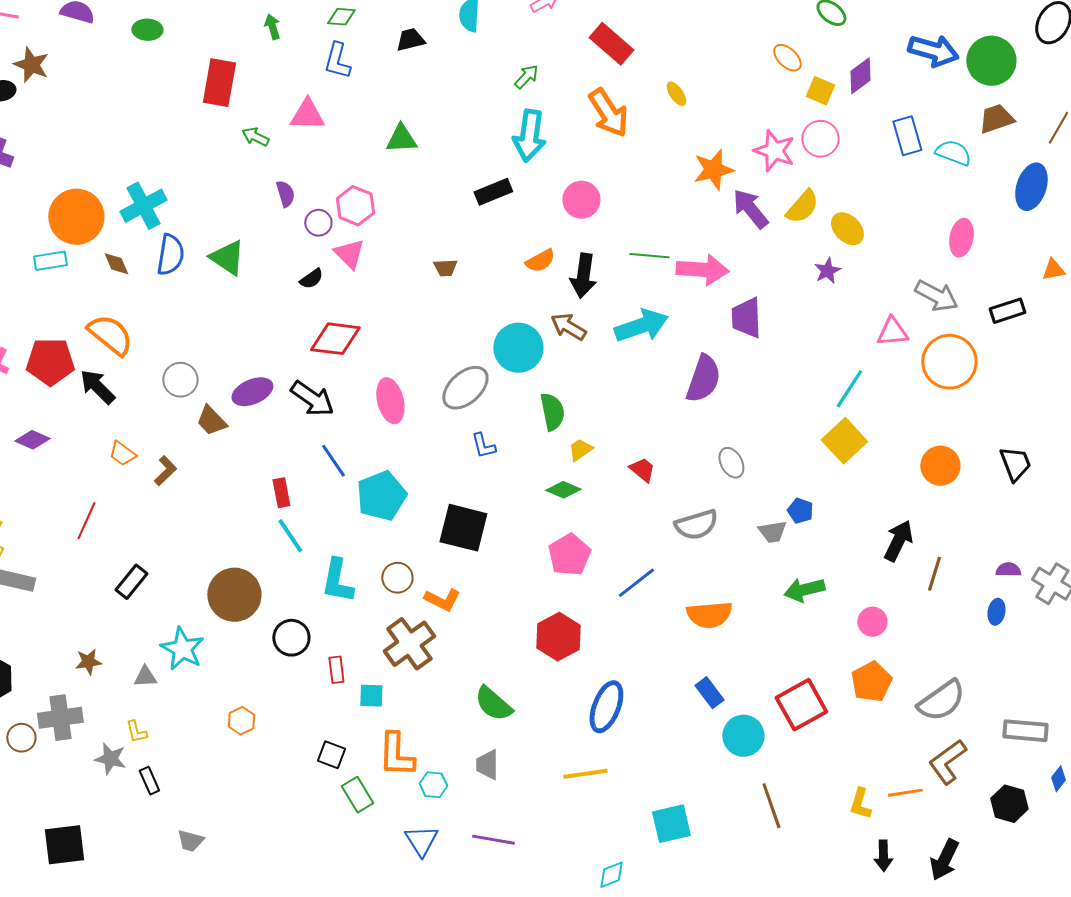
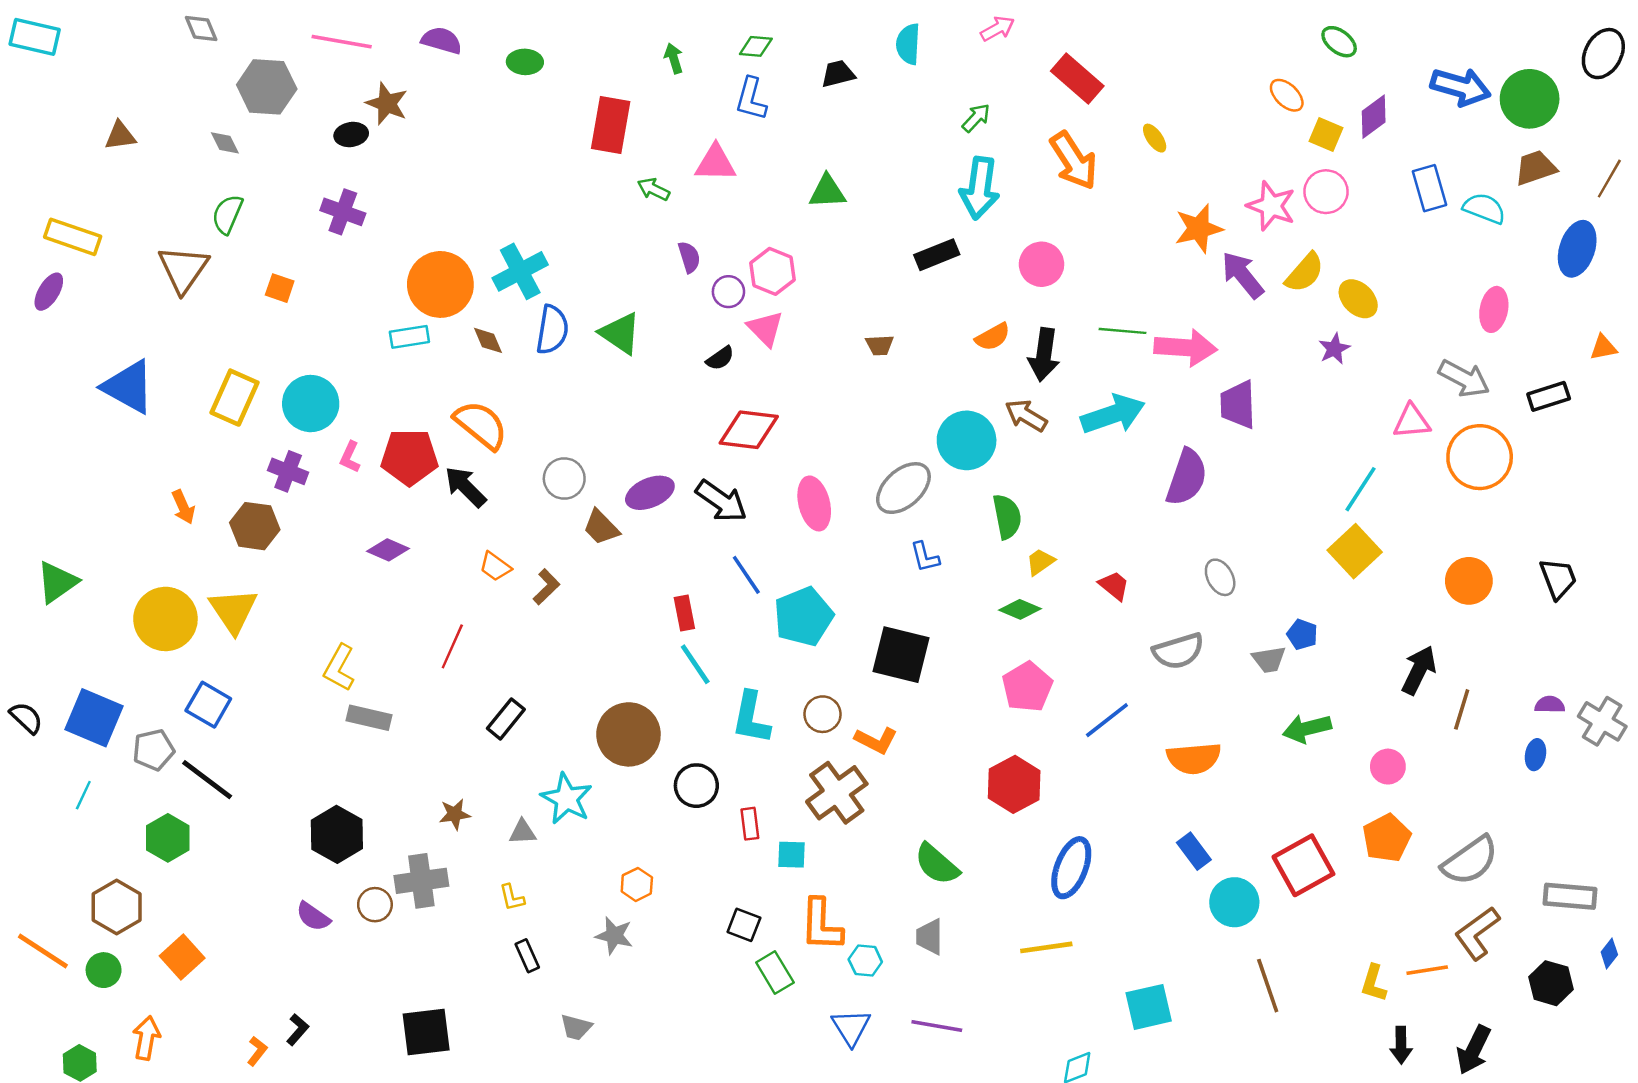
gray star: (110, 759) -> (614, 936), moved

